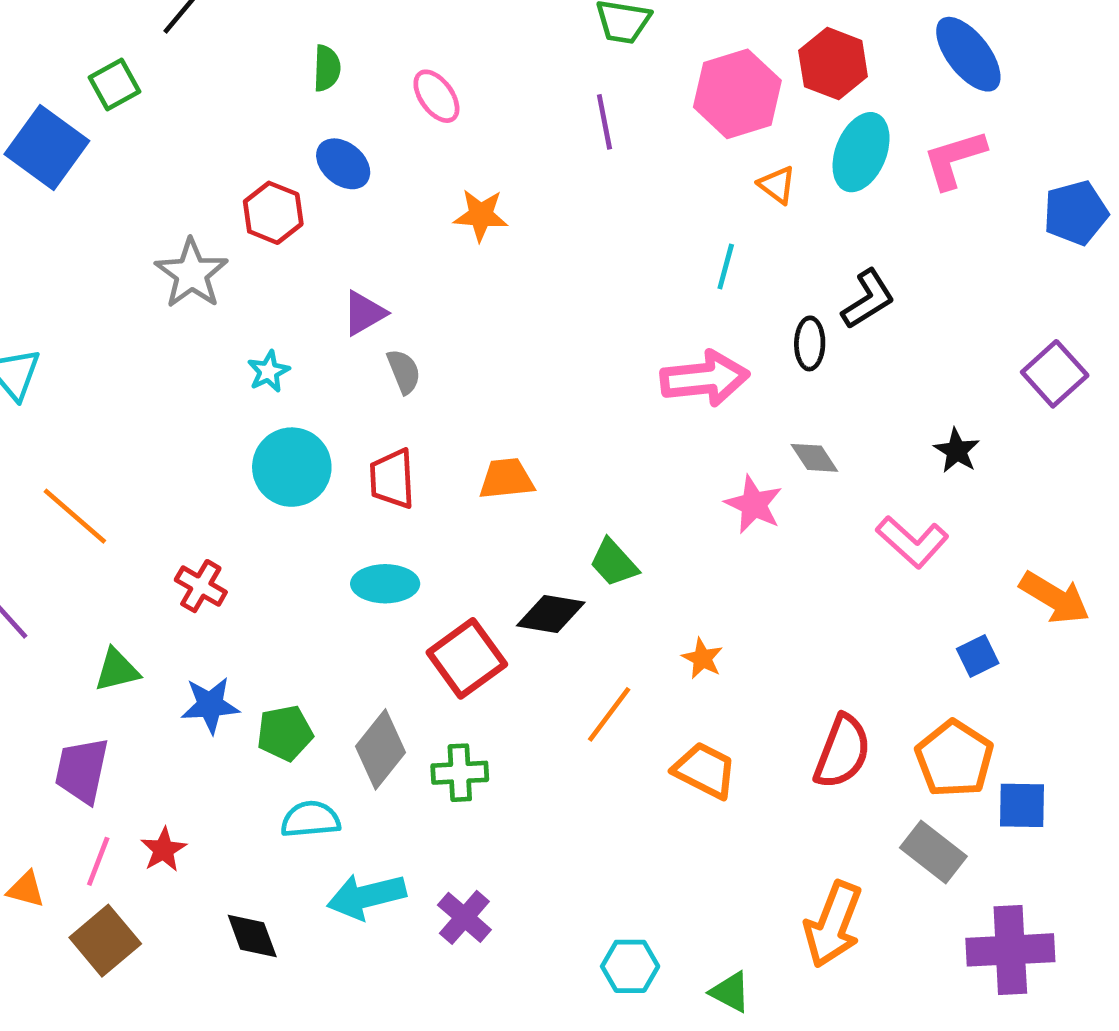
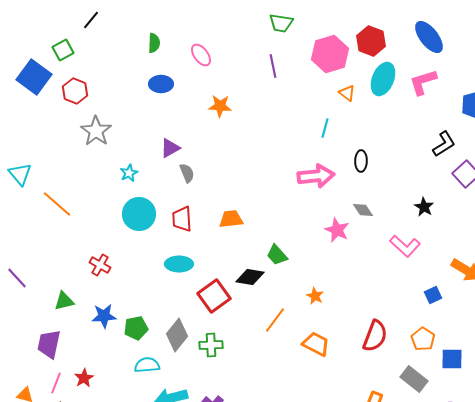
blue ellipse: (343, 164) -> (161, 84), turned -40
red hexagon: (273, 213) -> (75, 91), moved
black L-shape: (868, 299) -> (444, 144), moved
orange line: (75, 516) -> (57, 204), moved
orange pentagon: (954, 759) -> (423, 339), size x0.7

